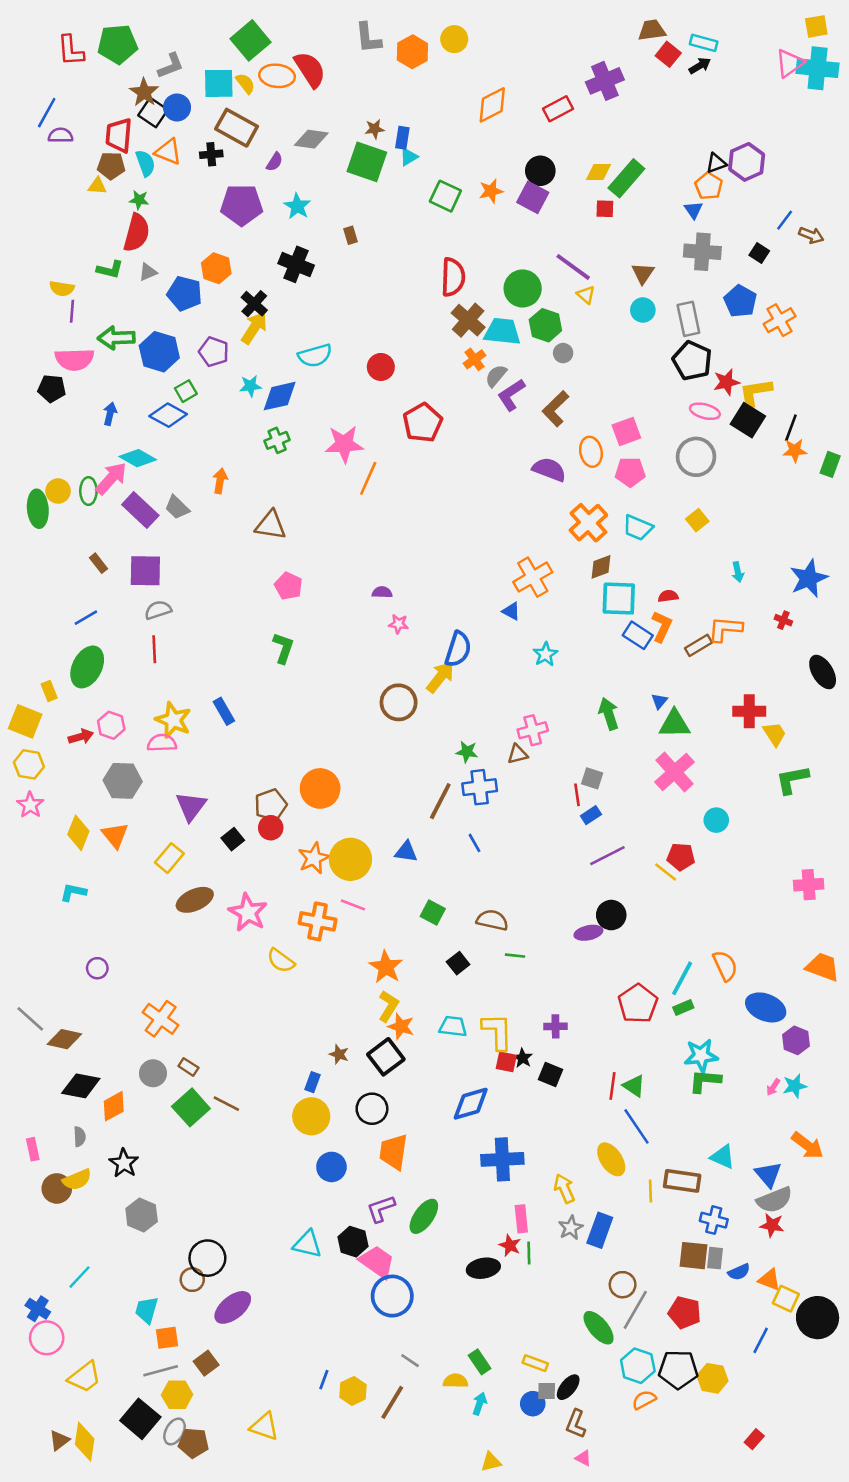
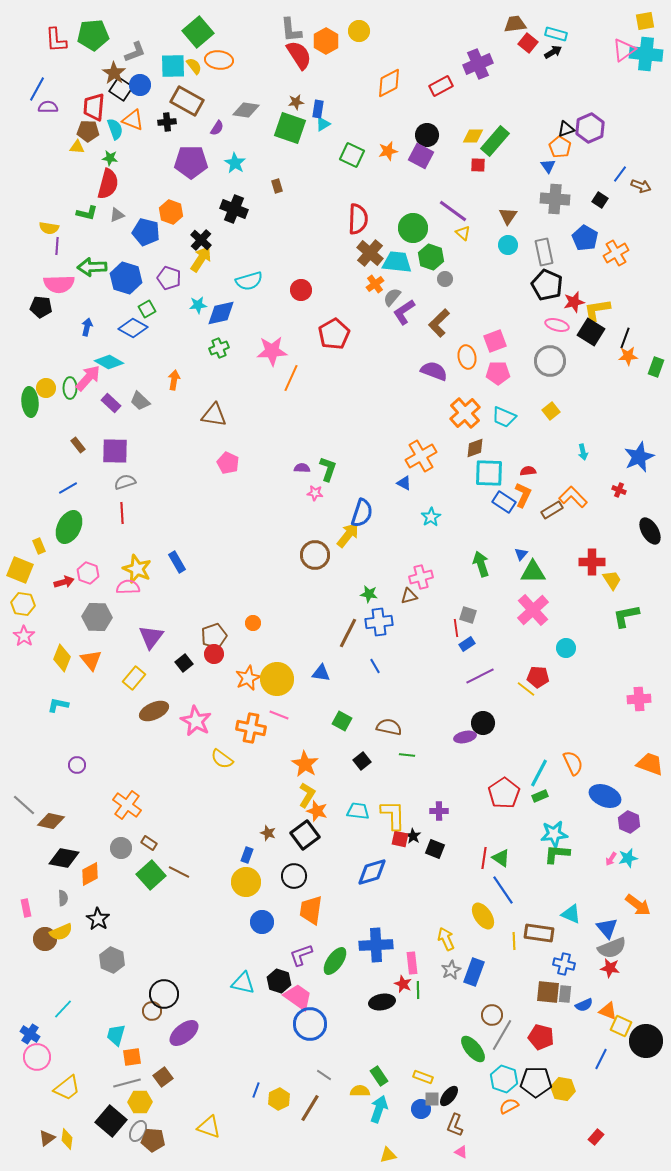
red semicircle: (310, 69) -> (299, 55), moved
purple rectangle: (140, 510) -> (111, 403), size x0.7
orange L-shape: (725, 629) -> (573, 497), turned 40
green L-shape: (283, 648) -> (328, 469), moved
orange circle: (320, 788) -> (253, 623), size x0.5
blue cross: (502, 1159) -> (376, 945), moved
cyan arrow: (480, 1404) -> (379, 1109), size x1.5
yellow diamond: (85, 1442) -> (67, 1139), size x0.7

